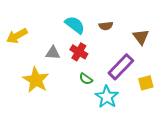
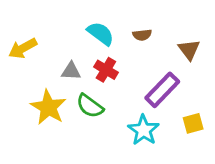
green semicircle: (86, 79) -> (90, 106), moved, size x1.5
yellow square: (146, 83) -> (193, 123), moved

